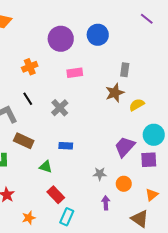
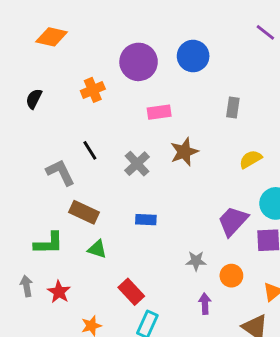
orange cross: (30, 67) -> (93, 90), moved
brown star: (115, 93) -> (184, 152), moved
green triangle: (46, 167) -> (97, 249), moved

